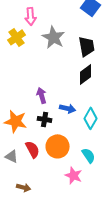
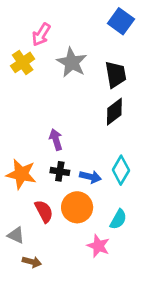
pink arrow: (31, 16) -> (41, 35), turned 36
blue arrow: (68, 108) -> (90, 177), moved
cyan semicircle: (89, 155) -> (118, 219), turned 63
gray triangle: (12, 156) -> (16, 235), moved

